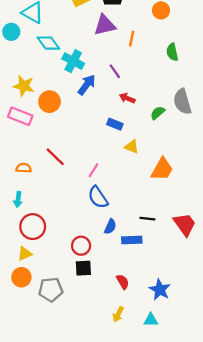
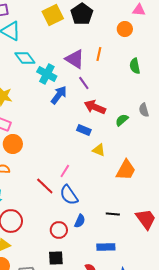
purple triangle: (105, 25) -> (75, 59), moved, turned 45
red arrow: (127, 98) -> (95, 107), size x1.5
orange circle: (50, 102) -> (13, 144), moved
gray semicircle: (182, 102) -> (144, 110), size x0.6
red line: (55, 157) -> (45, 186), moved
blue rectangle: (132, 240) -> (106, 247), moved
red circle: (81, 246) -> (59, 230), moved

